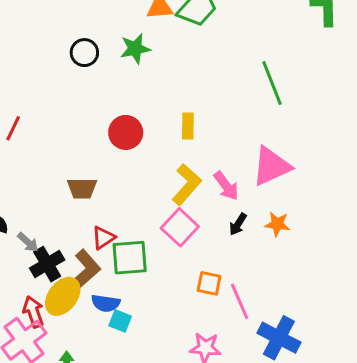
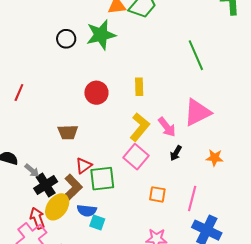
green star: (135, 49) -> (101, 35), size x1.4
orange star: (277, 224) -> (215, 158), moved
pink line: (240, 301) -> (192, 199), moved, turned 40

